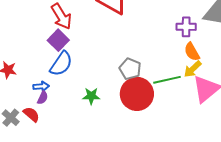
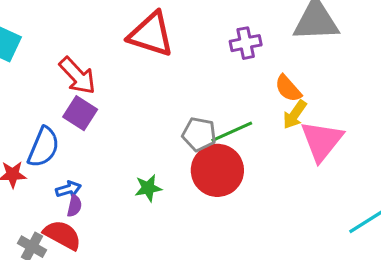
purple cross: (186, 27) -> (246, 43), moved
blue semicircle: (61, 64) -> (43, 147), moved
green line: (167, 80) -> (232, 132), moved
red semicircle: (31, 114) -> (62, 235), size x1.4

